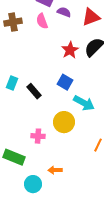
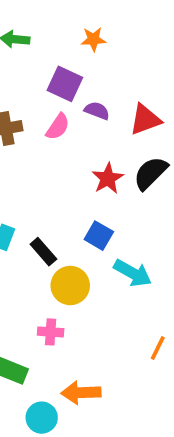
pink semicircle: (42, 21) -> (58, 127), turned -126
yellow circle: (64, 122) -> (70, 286), moved
orange arrow: (55, 170) -> (81, 393), size x1.5

